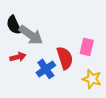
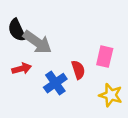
red semicircle: (65, 58) -> (78, 70), size x0.7

